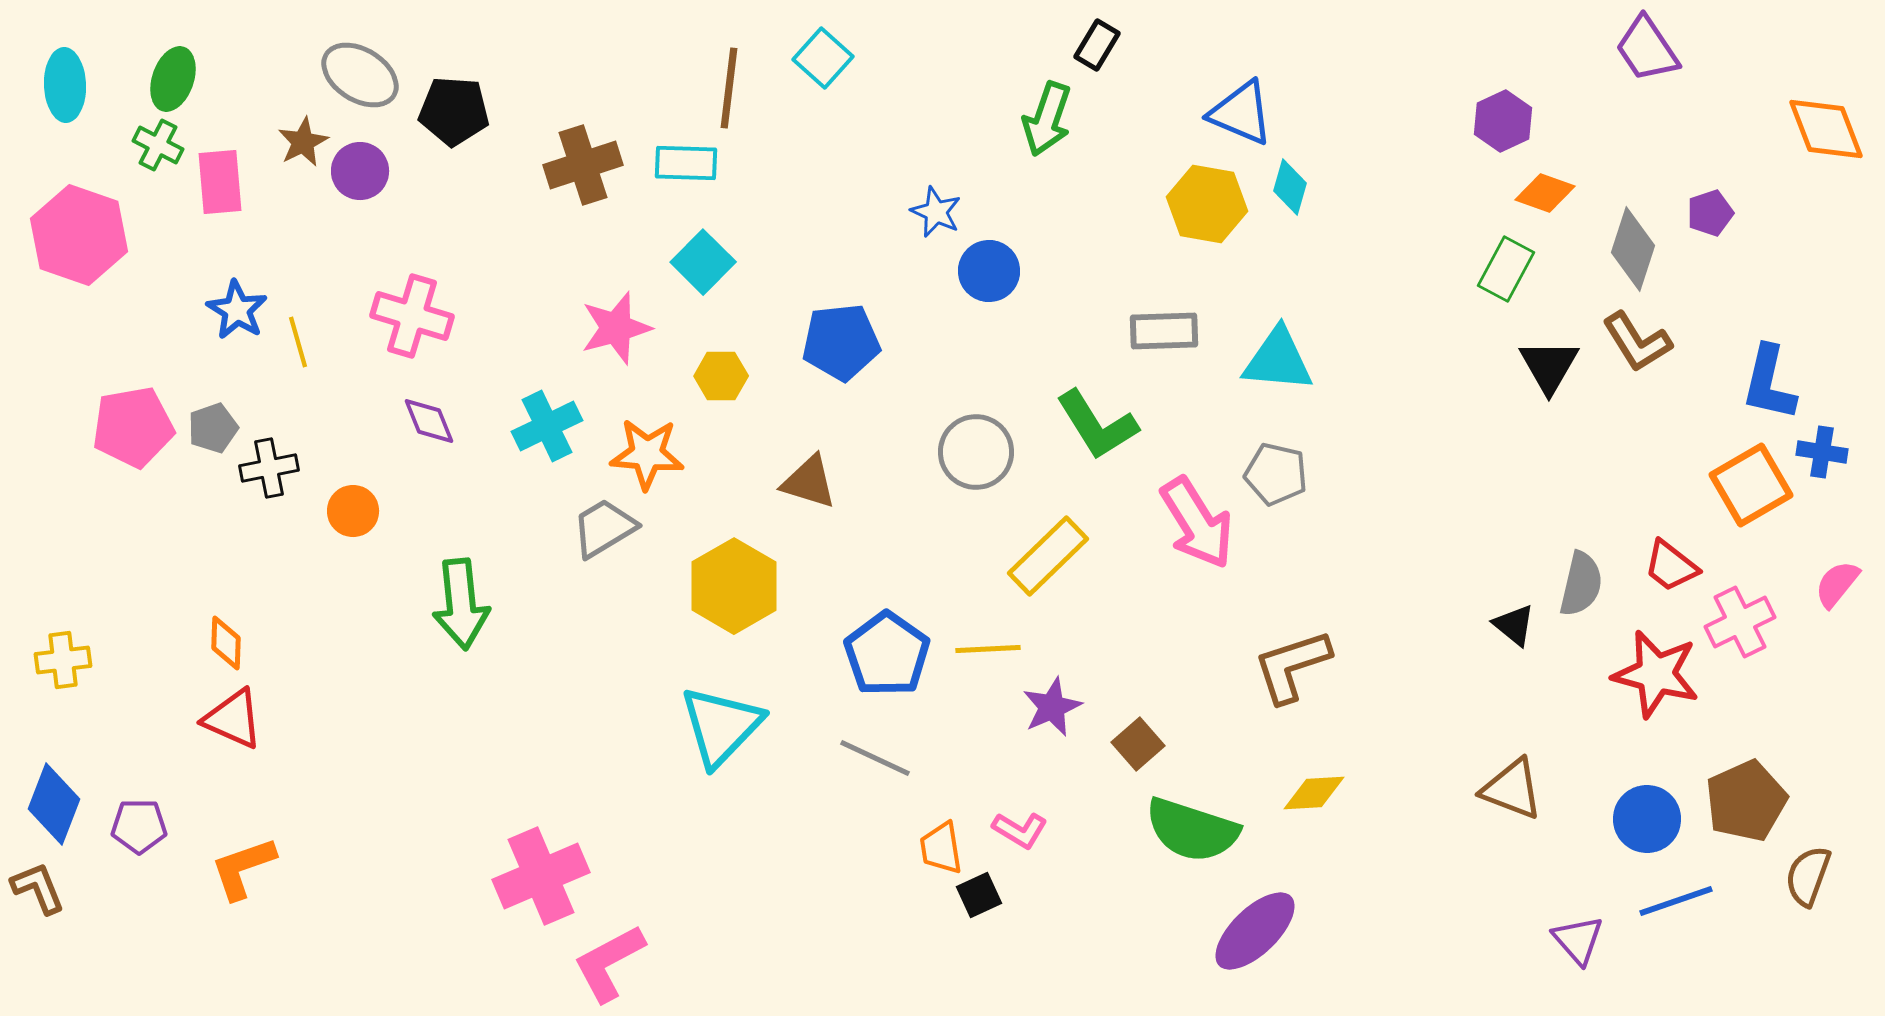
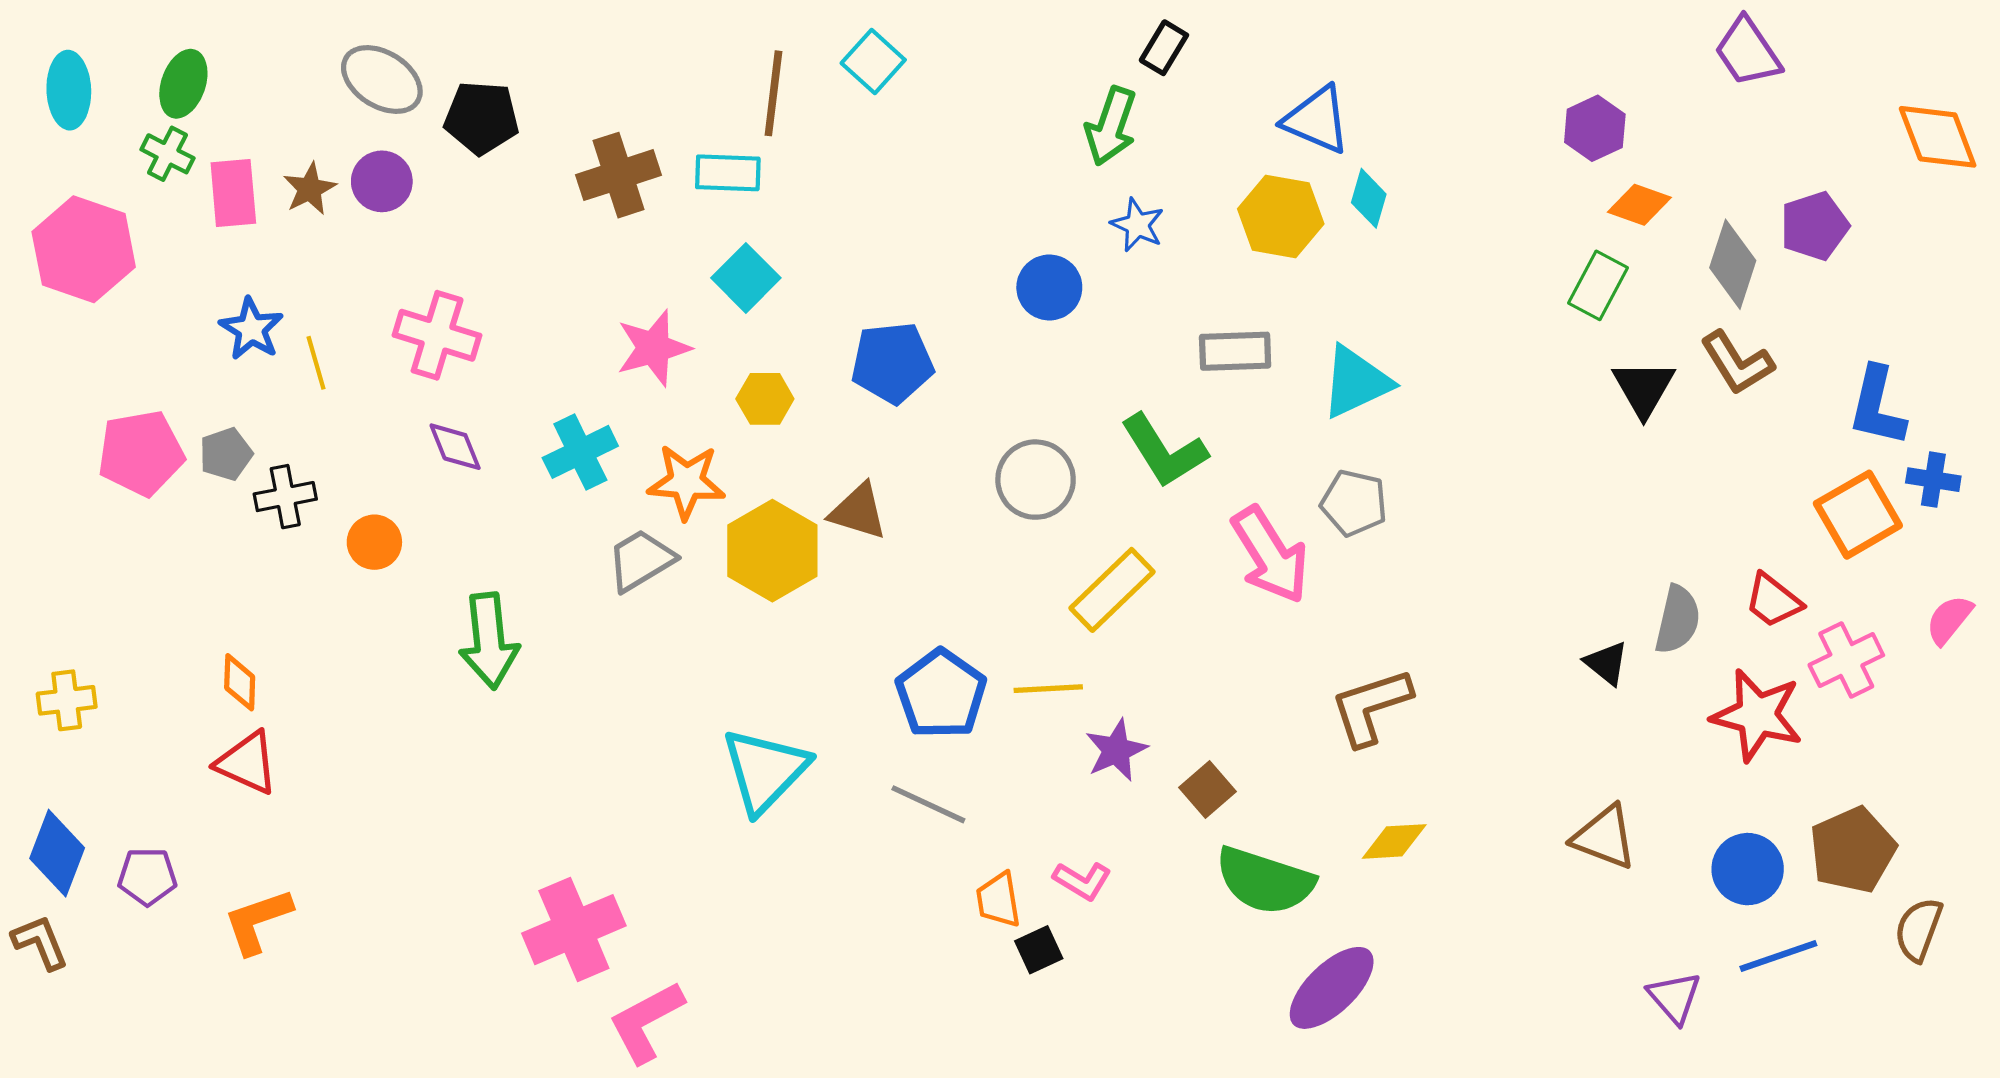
brown star: (303, 142) -> (310, 189), moved
blue star: (936, 212) -> (1137, 225), moved
purple pentagon: (1710, 213) -> (1814, 226), size x1.4
cyan triangle: (1278, 360) -> (1356, 382), turned -30
yellow hexagon: (734, 586) -> (772, 551), moved

